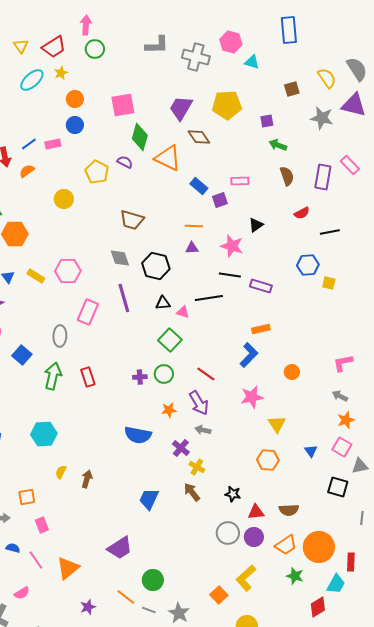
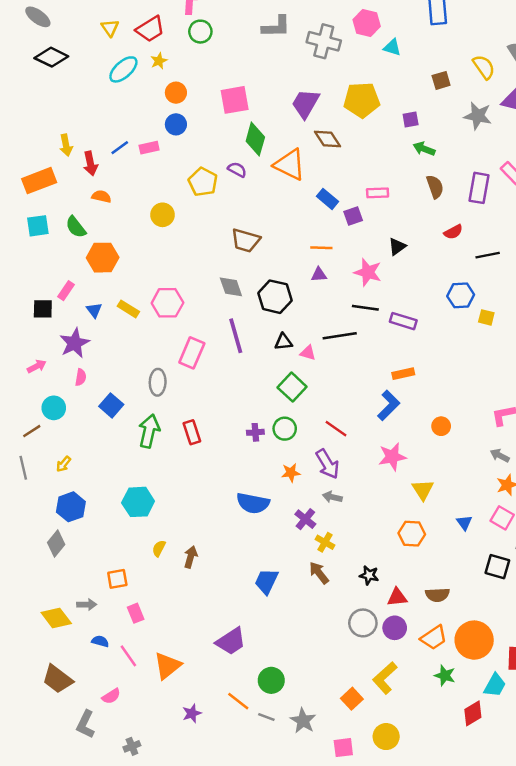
orange semicircle: (27, 171) -> (101, 196), moved, turned 49

